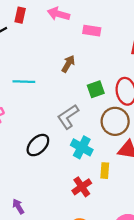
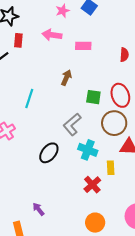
cyan line: (24, 82) -> (29, 99), turned -66
green square: (96, 89) -> (93, 97), turned 35

